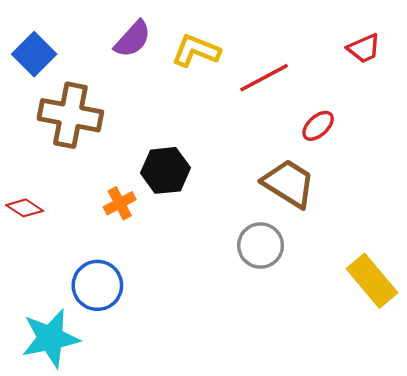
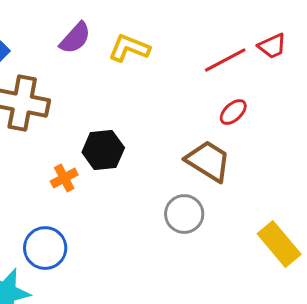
red line: (264, 78) -> (225, 60), moved

